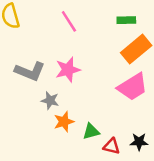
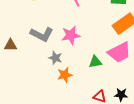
green triangle: (91, 131) -> (95, 62), moved

